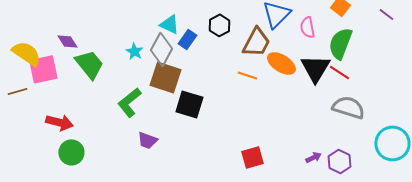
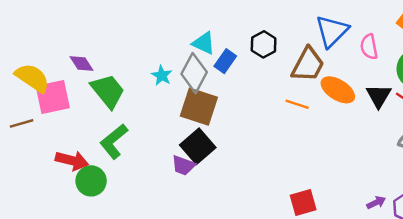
black triangle: (315, 68) -> (379, 96), size x0.7
green L-shape: (129, 102) -> (114, 141), moved
black square: (189, 104) -> (198, 146), moved, turned 32
purple trapezoid: (147, 140) -> (183, 165), moved
green circle: (71, 152) -> (91, 181), moved

